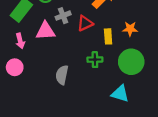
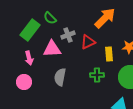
gray semicircle: (62, 75) -> (60, 77), moved

